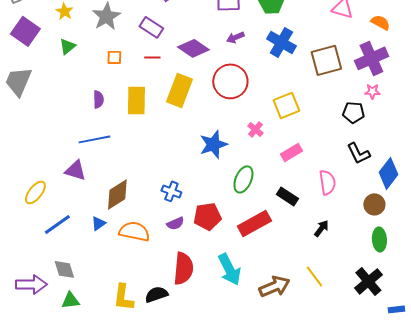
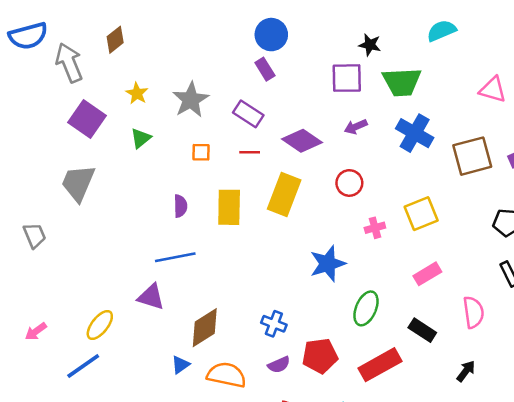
red circle: (230, 81) -> (349, 183), size x0.6
pink cross: (255, 129) -> (375, 228), moved, turned 35
blue line: (57, 224) -> (83, 366), moved

